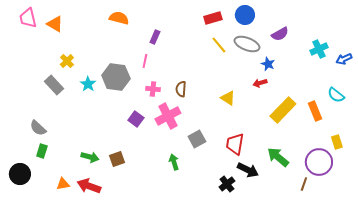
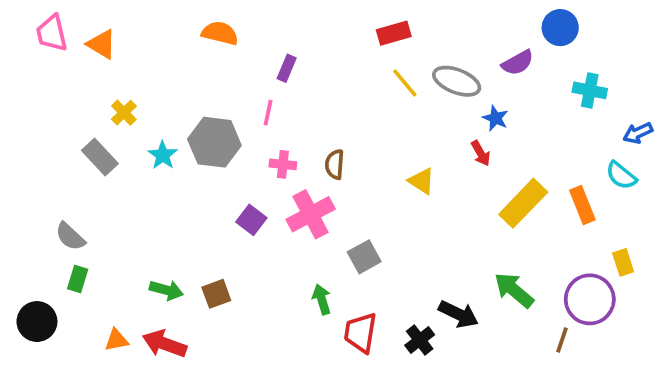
blue circle: (245, 15) -> (560, 28), moved
cyan cross: (319, 49) -> (590, 90), turned 36
blue arrow: (344, 59) -> (638, 133), moved
red arrow: (260, 83) -> (481, 153), turned -104
red trapezoid: (235, 144) -> (361, 333), moved

